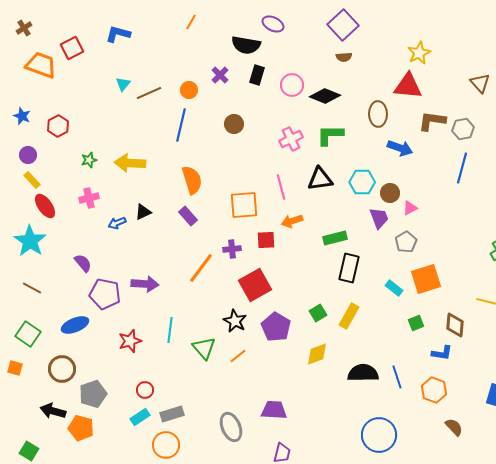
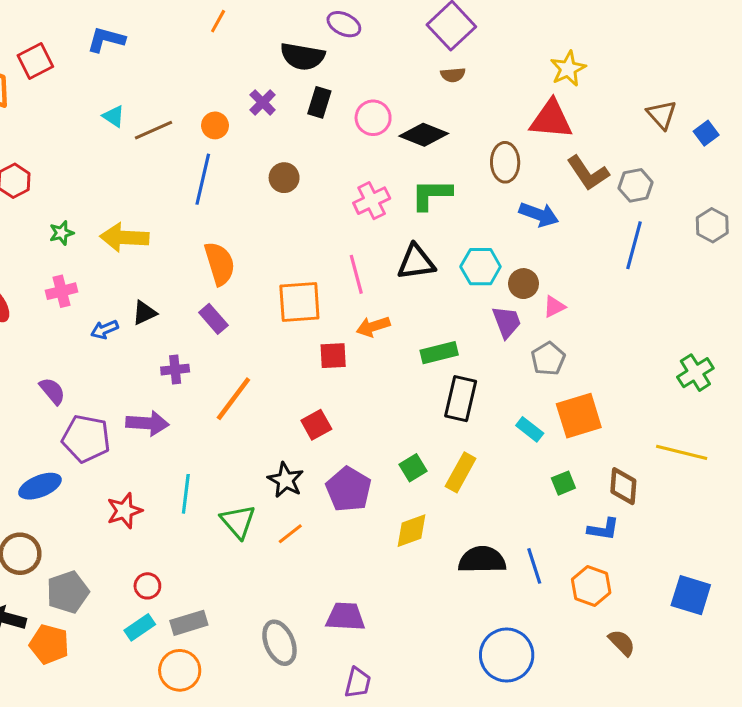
cyan triangle: (123, 84) -> (114, 116), turned -35
brown L-shape: (432, 121) -> (588, 173), turned -132
purple cross: (232, 249) -> (175, 370), moved
red square: (255, 285) -> (316, 425), size x0.6

